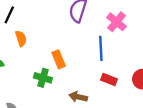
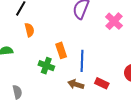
blue line: (101, 48) -> (82, 61), moved
red rectangle: (109, 80) -> (102, 83), moved

